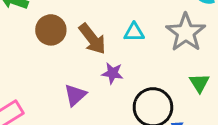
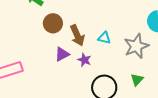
purple triangle: (75, 95) -> (62, 54), moved

